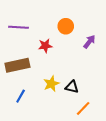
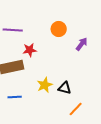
red star: (45, 46) -> (30, 50), moved
blue line: (21, 96) -> (15, 97), turned 56

